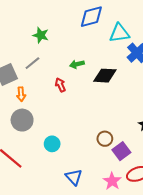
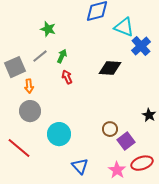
cyan triangle: (119, 33) -> (124, 27), turned 30
green arrow: (77, 64) -> (62, 56), moved, turned 128
cyan circle: (52, 144) -> (59, 134), size x1.5

